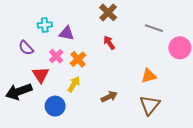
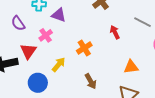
red arrow: (109, 43) -> (115, 32), moved
orange cross: (78, 59) -> (84, 48), moved
brown arrow: (109, 97) -> (91, 81), turned 77

